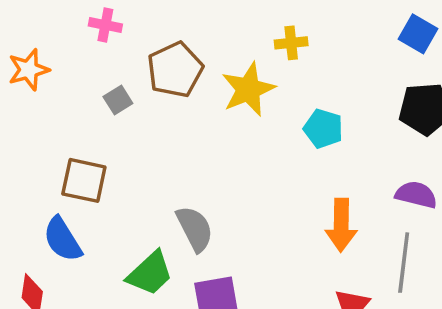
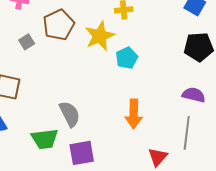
cyan pentagon: (323, 129) -> (127, 58), moved, turned 30
orange arrow: (341, 225) -> (134, 114), moved
green trapezoid: (150, 273) -> (45, 139), turned 36

